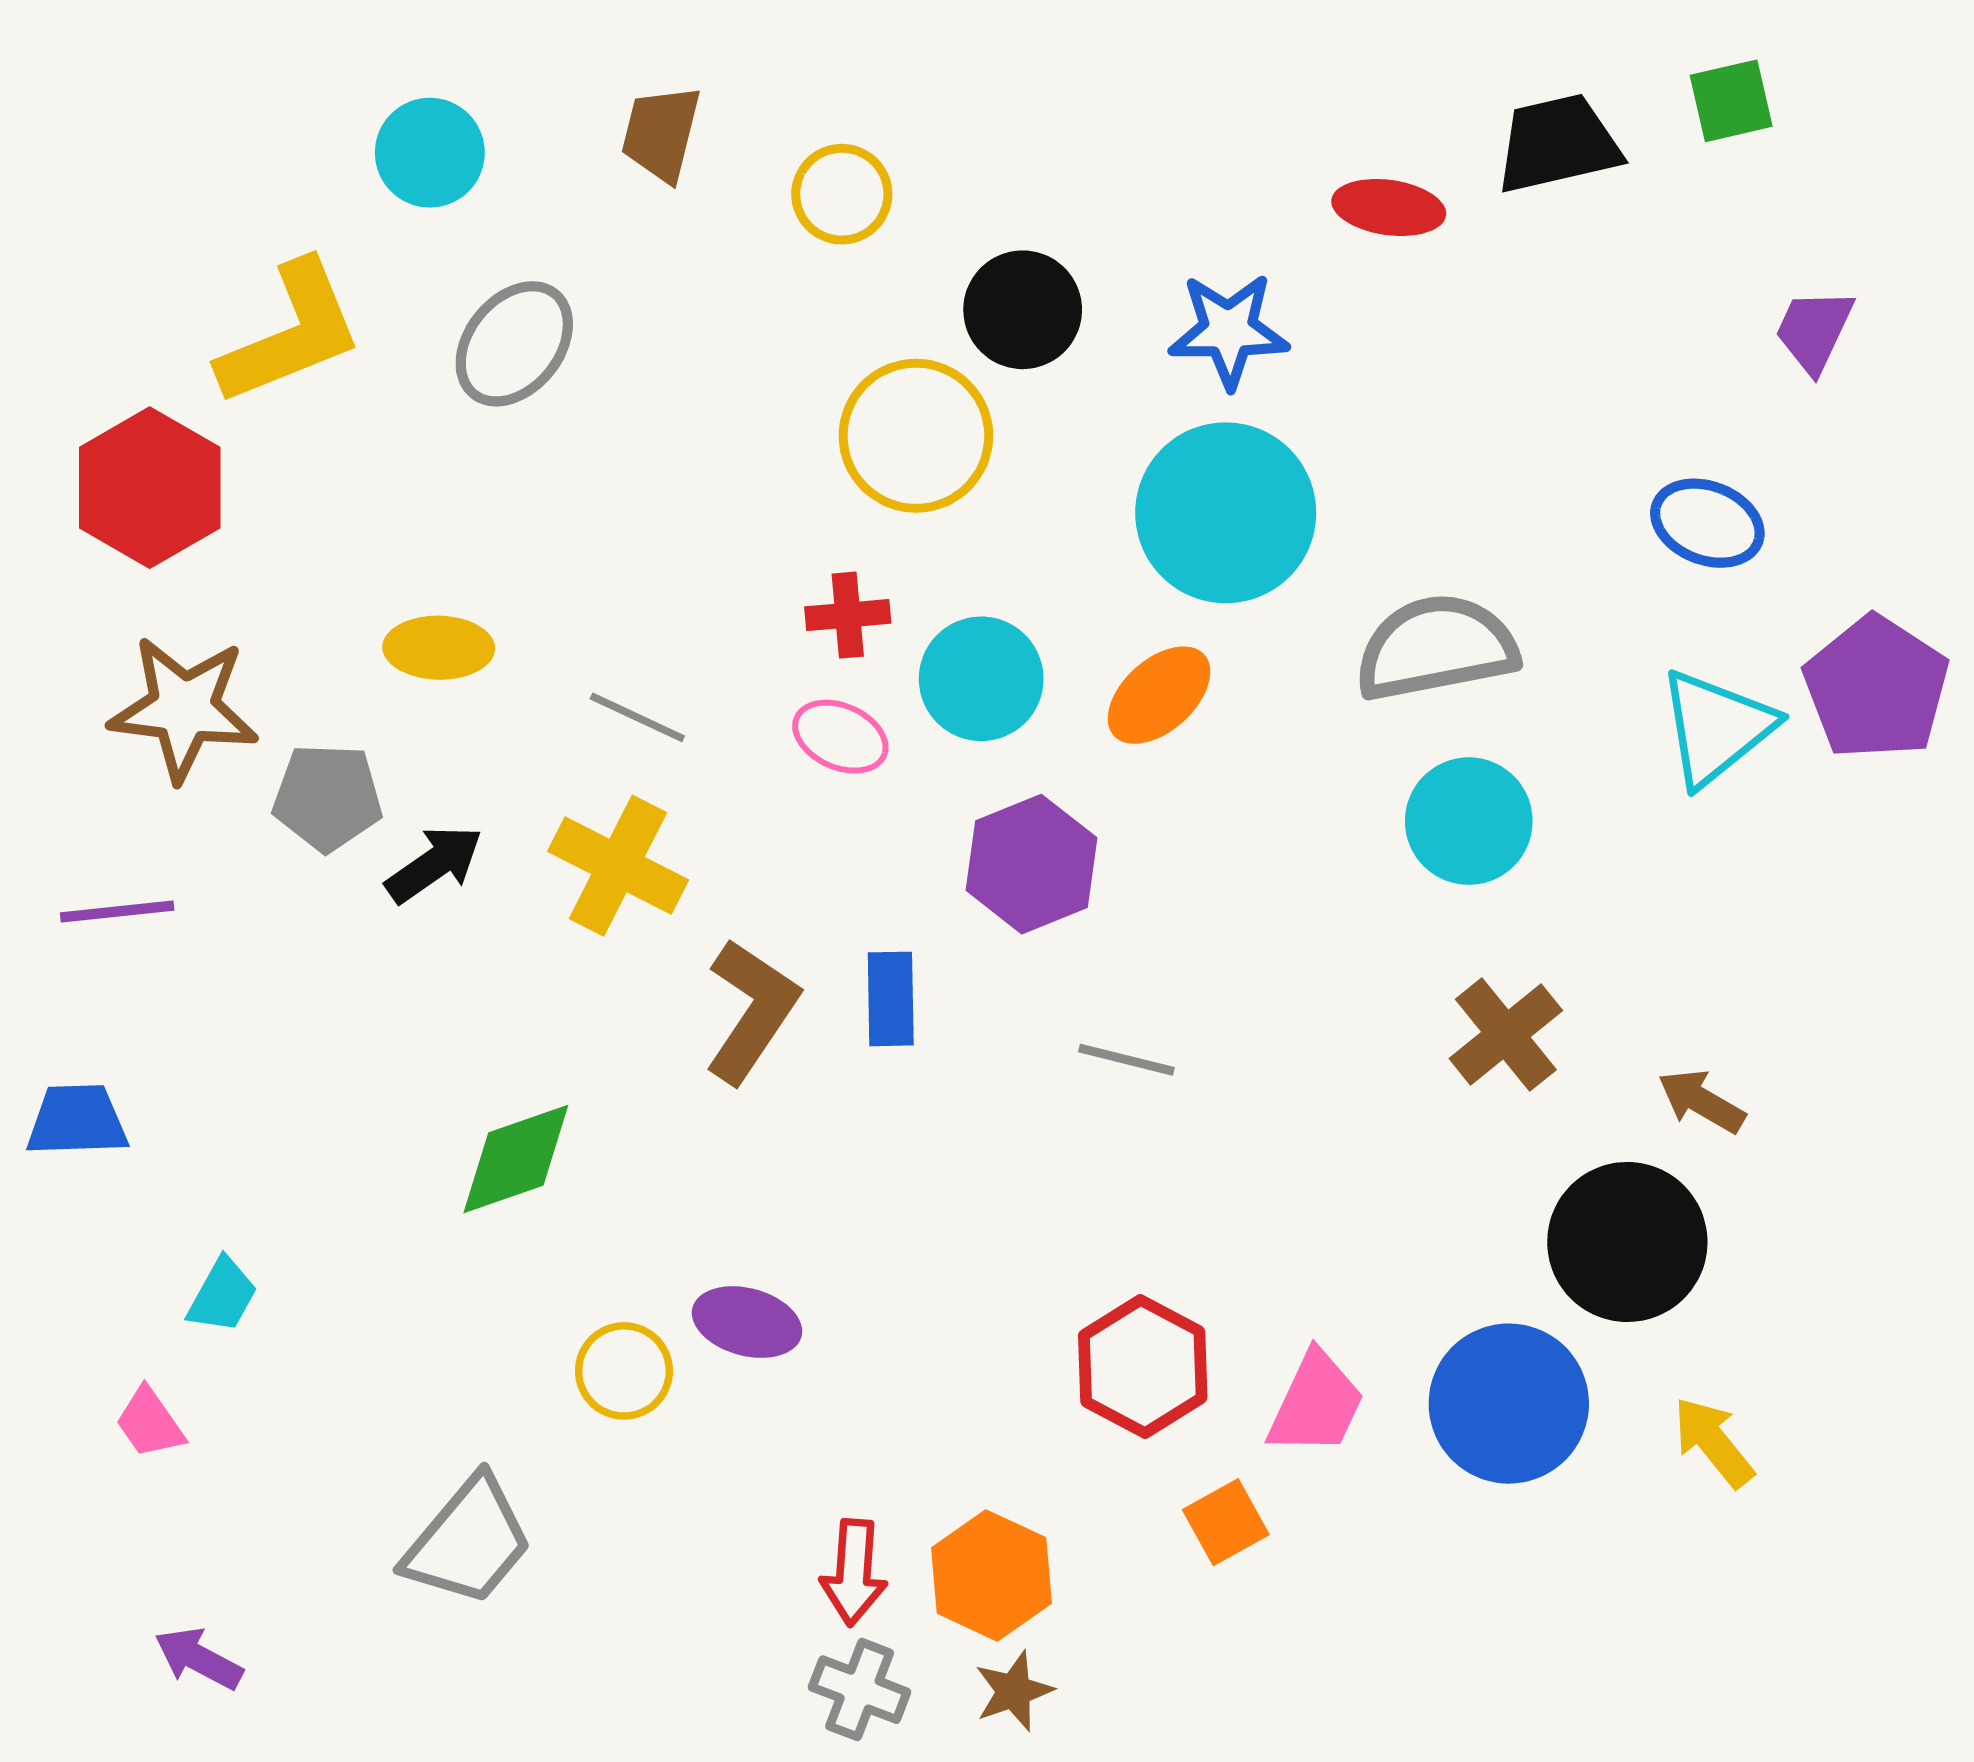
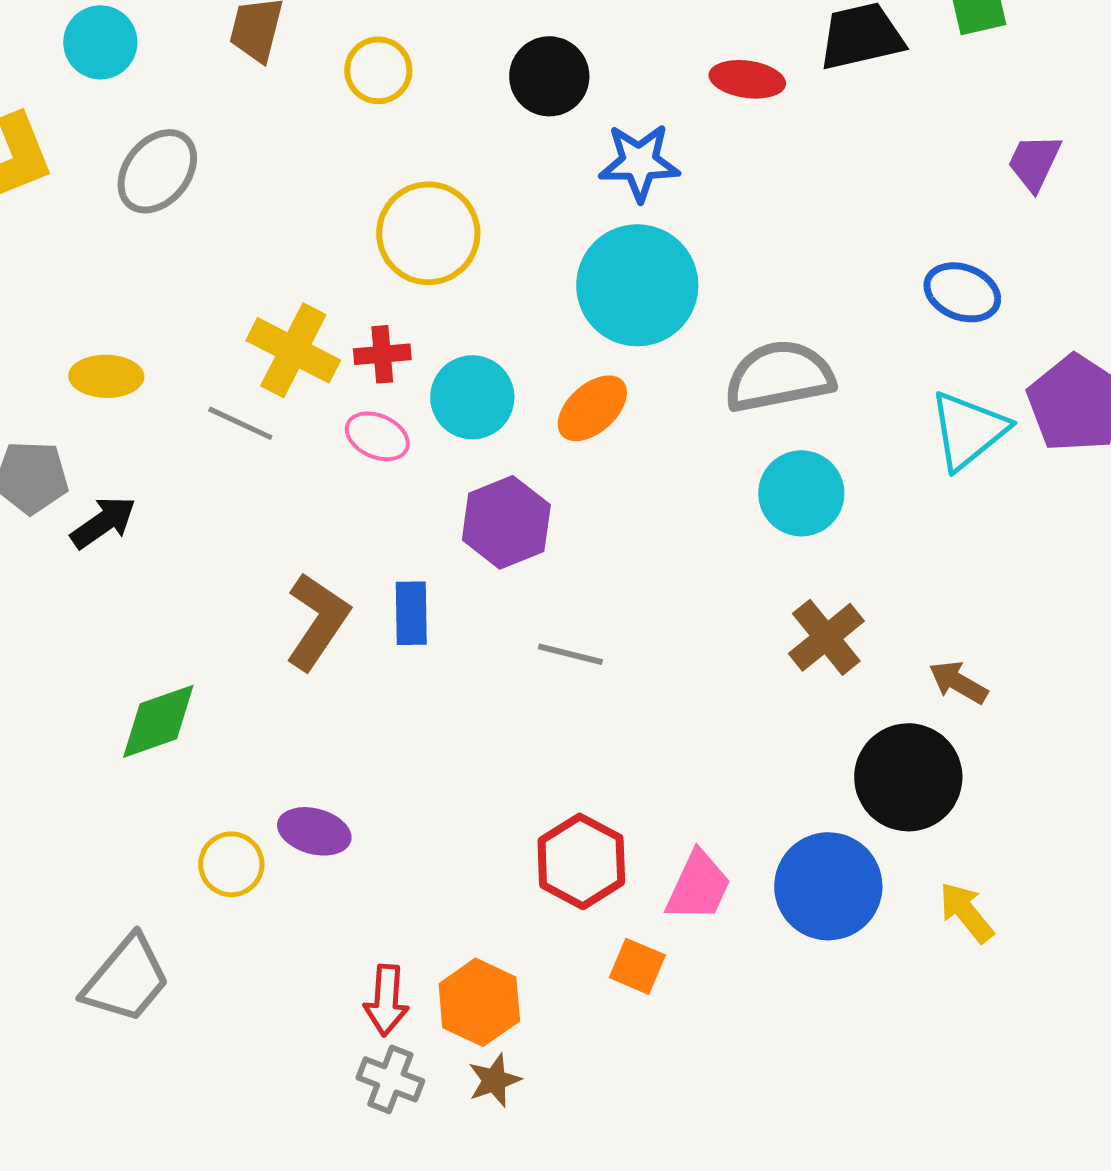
black circle: (1023, 310) -> (549, 76), moved
yellow cross: (618, 866) -> (293, 350), moved
orange square: (1226, 1522) -> (637, 966), turned -38

